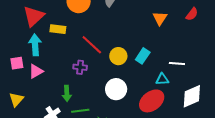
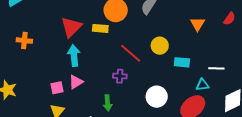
yellow rectangle: (58, 29) -> (100, 28), moved
yellow circle: (118, 56) -> (160, 46), moved
cyan rectangle: (143, 56) -> (182, 62), turned 63
pink square: (17, 63) -> (57, 88), moved

